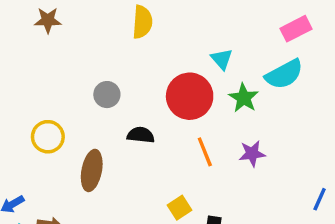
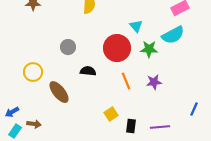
green star: (244, 98) -> (149, 49), turned -30
brown ellipse: (92, 170) -> (59, 92), turned -50

